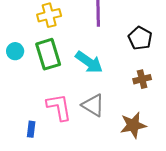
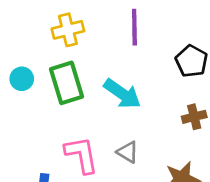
gray triangle: (93, 105) -> (128, 152), size x0.7

